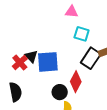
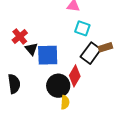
red cross: (20, 62) -> (20, 36), moved
black circle: (60, 92) -> (58, 86), size x1.5

